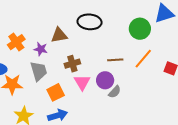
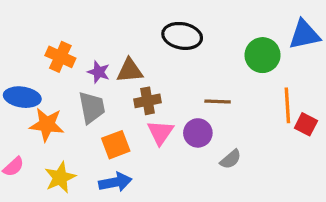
brown triangle: (59, 35) -> (130, 70), moved
orange cross: (16, 42) -> (60, 57), turned -36
orange line: (143, 59) -> (287, 105), moved, turned -50
gray semicircle: (115, 92) -> (231, 159), moved

